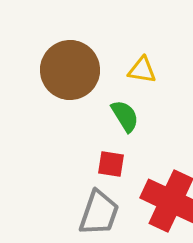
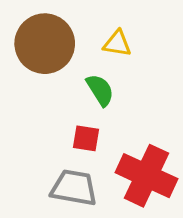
gray trapezoid: (99, 213) -> (74, 188), turned -99

